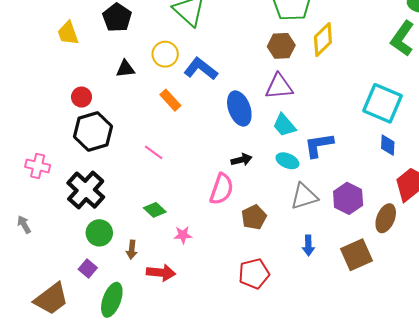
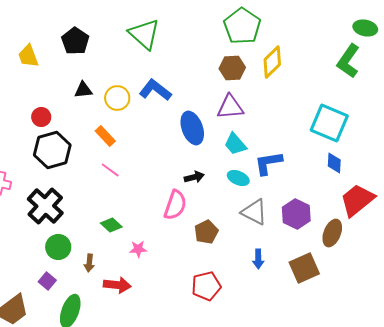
yellow circle: (165, 54) -> (117, 98), moved
orange rectangle: (170, 100) -> (105, 136), moved
gray triangle: (304, 196) -> (254, 212), turned 44

